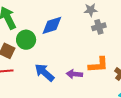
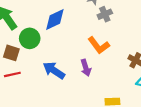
orange L-shape: (98, 65) -> (99, 45), moved, turned 65
purple arrow: (74, 74) -> (86, 68), turned -105

